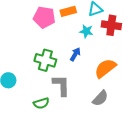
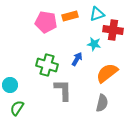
cyan star: (86, 31) -> (94, 44), moved
gray semicircle: (100, 98) -> (102, 103), turned -30
green semicircle: (41, 103) -> (17, 108), moved, turned 140

